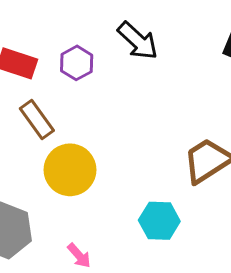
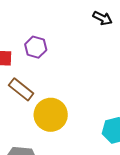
black arrow: (138, 41) -> (102, 18), moved, size x0.7

